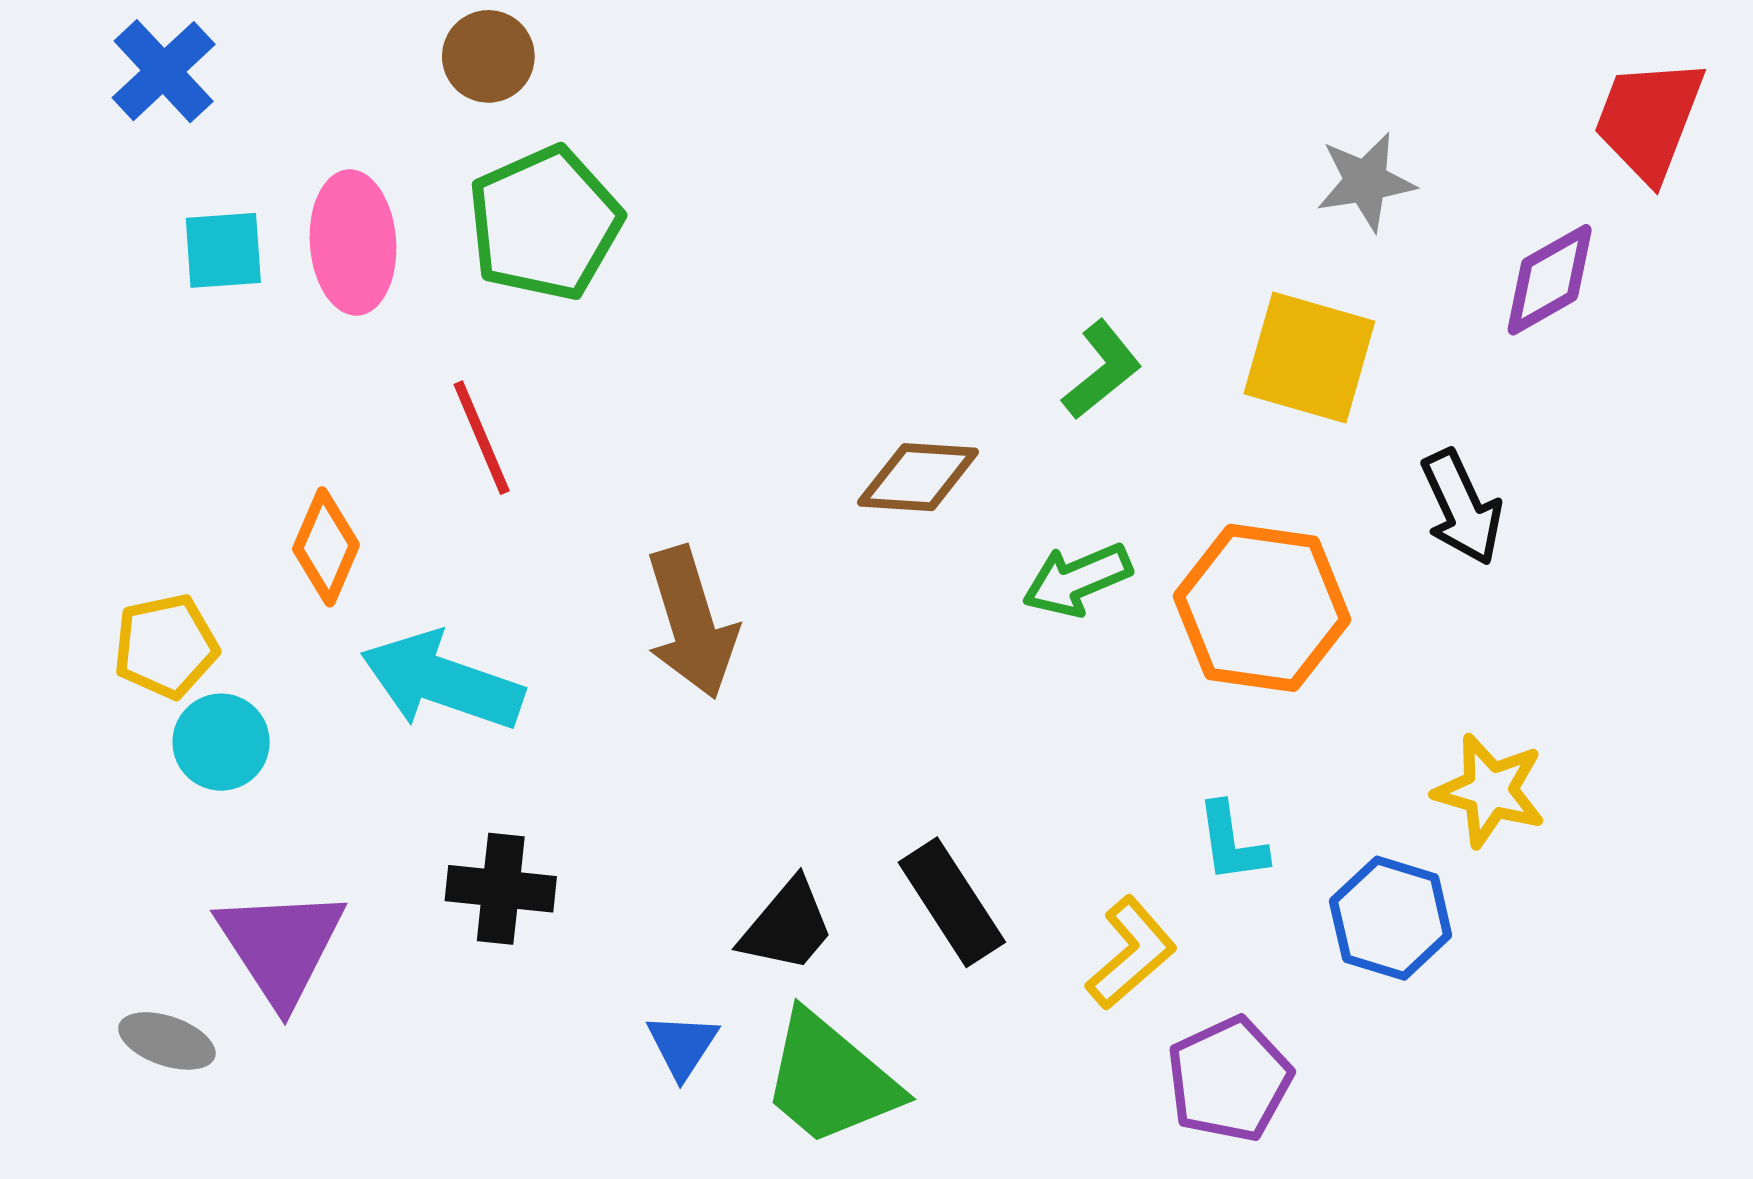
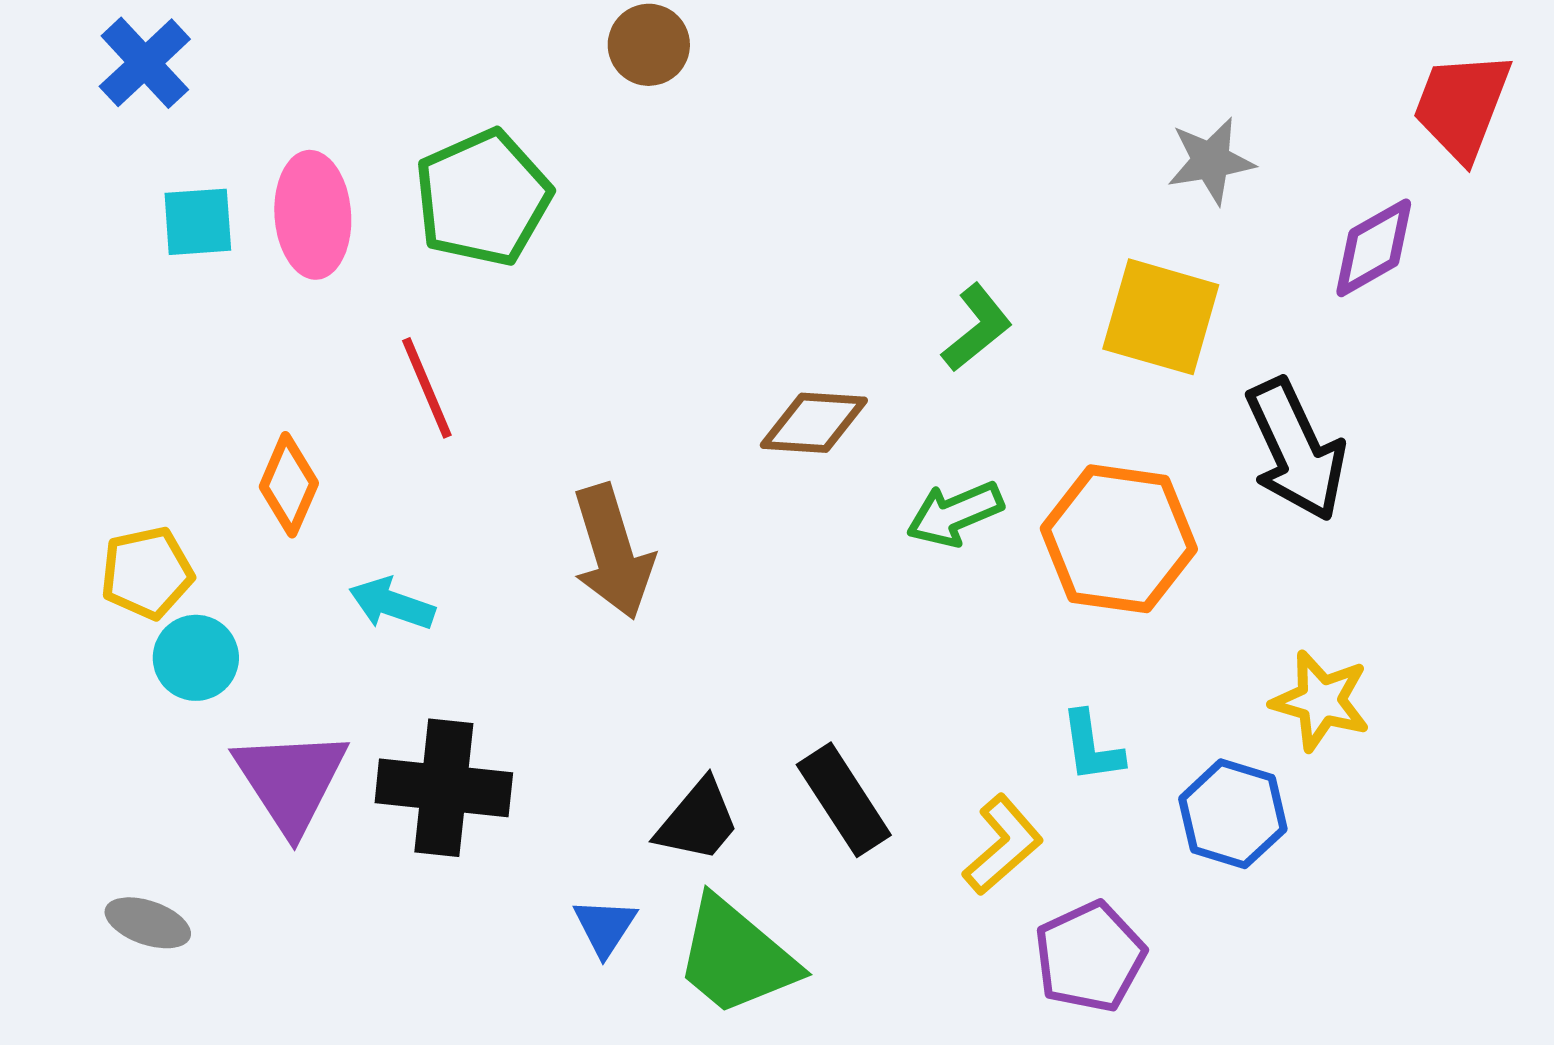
brown circle: (488, 56) -> (649, 45), moved
black arrow: (1462, 508) -> (1296, 450), size x1.4
cyan arrow: (442, 681) -> (392, 604), size x0.6
black cross: (501, 889) -> (444, 788), size x1.4
purple triangle: (281, 946) -> (291, 781), moved

